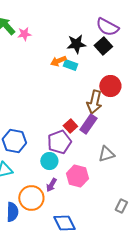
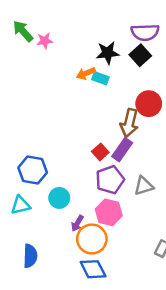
purple semicircle: (107, 27) -> (145, 32), turned -30
purple pentagon: (59, 142) -> (110, 180), moved
cyan circle: (49, 161) -> (59, 198), moved
orange circle: (31, 198) -> (92, 239), moved

